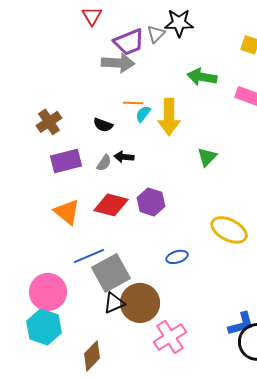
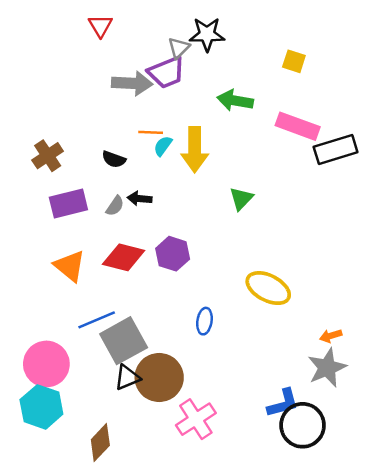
purple trapezoid: (129, 42) -> (166, 72), moved
blue ellipse: (177, 257) -> (204, 321), turned -65

